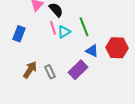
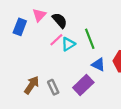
pink line: (53, 28) -> (56, 40), turned 64
blue rectangle: (19, 34) -> (20, 27), moved

